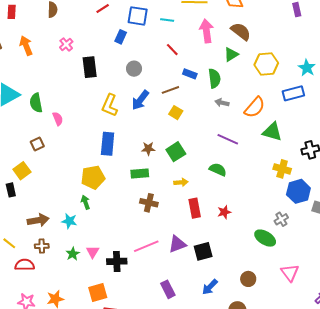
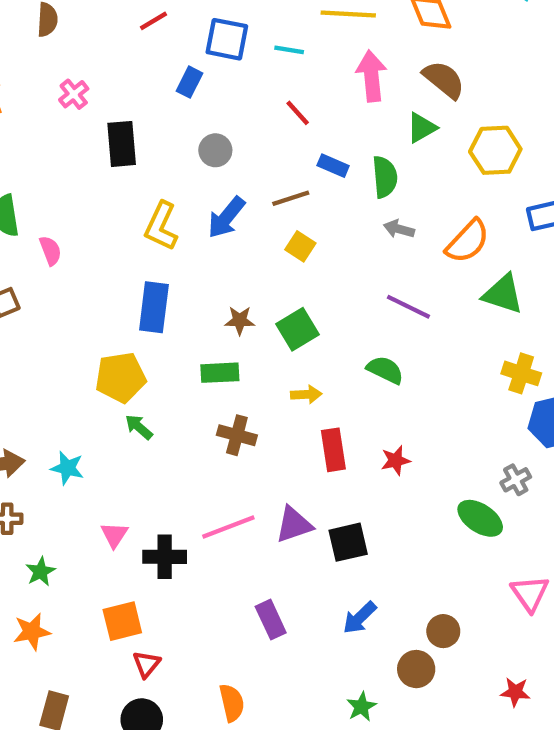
green arrow: (85, 202) -> (139, 427), moved, turned -32
green star: (73, 254) -> (40, 572), moved
brown circle: (248, 279) -> (443, 631), moved

